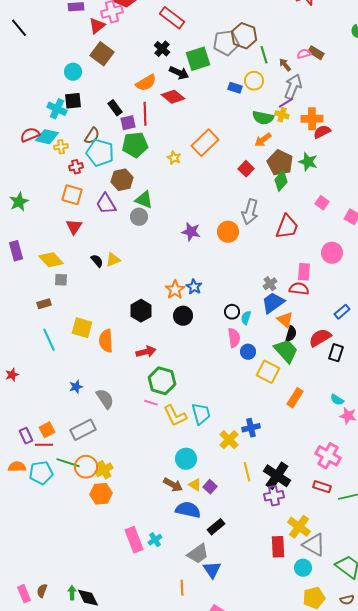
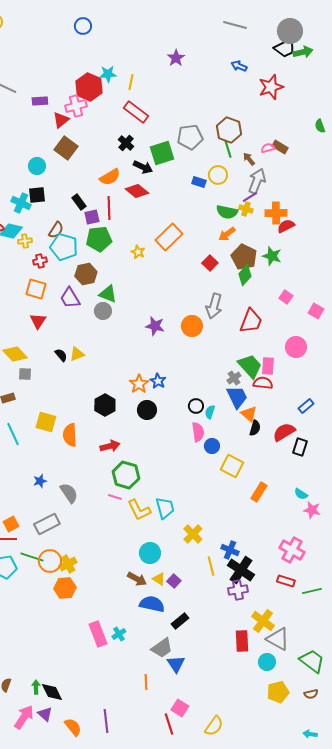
brown hexagon: (244, 36) -> (229, 130), moved
blue trapezoid: (273, 303) -> (237, 397), turned 100
green trapezoid: (286, 351) -> (250, 366), moved
blue cross: (251, 428) -> (230, 550), moved, turned 36

